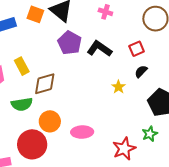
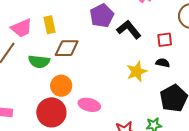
black semicircle: (141, 71) -> (163, 63), turned 40
yellow star: (119, 87) -> (137, 71), size x1.5
red circle: (32, 144) -> (51, 112), moved

